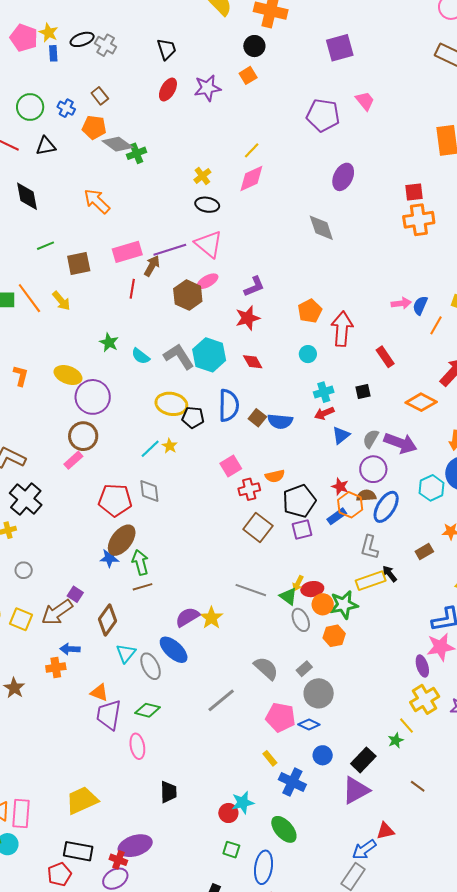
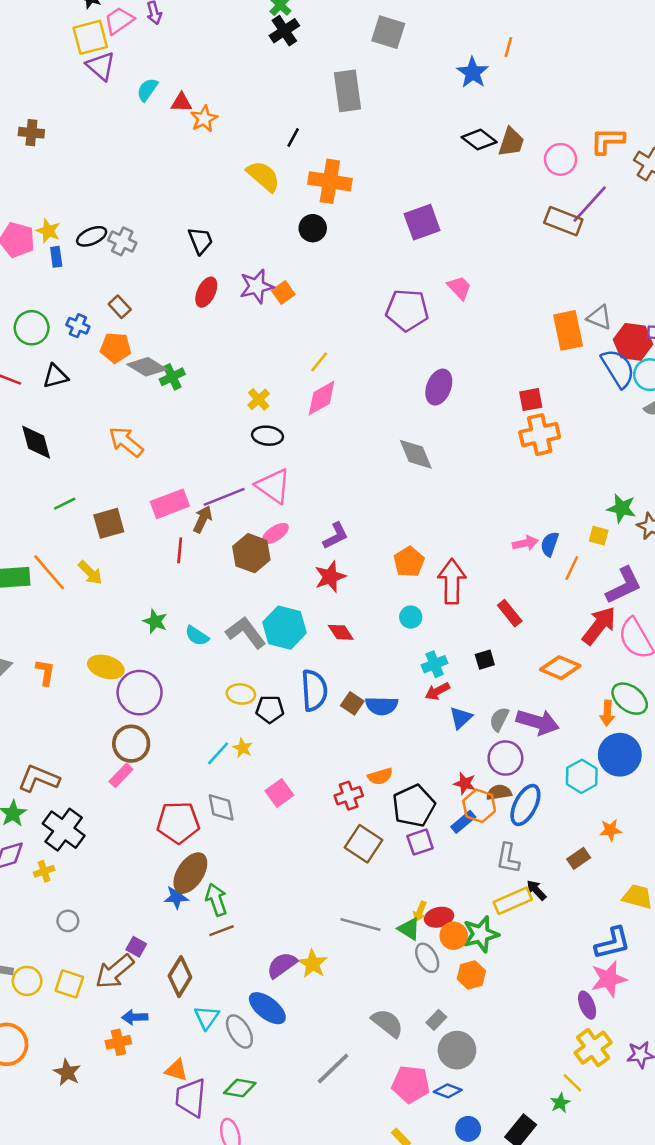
orange square: (248, 75) -> (283, 293), moved
yellow ellipse: (171, 404) -> (241, 694), size x0.7
pink square: (231, 466) -> (279, 793), moved

